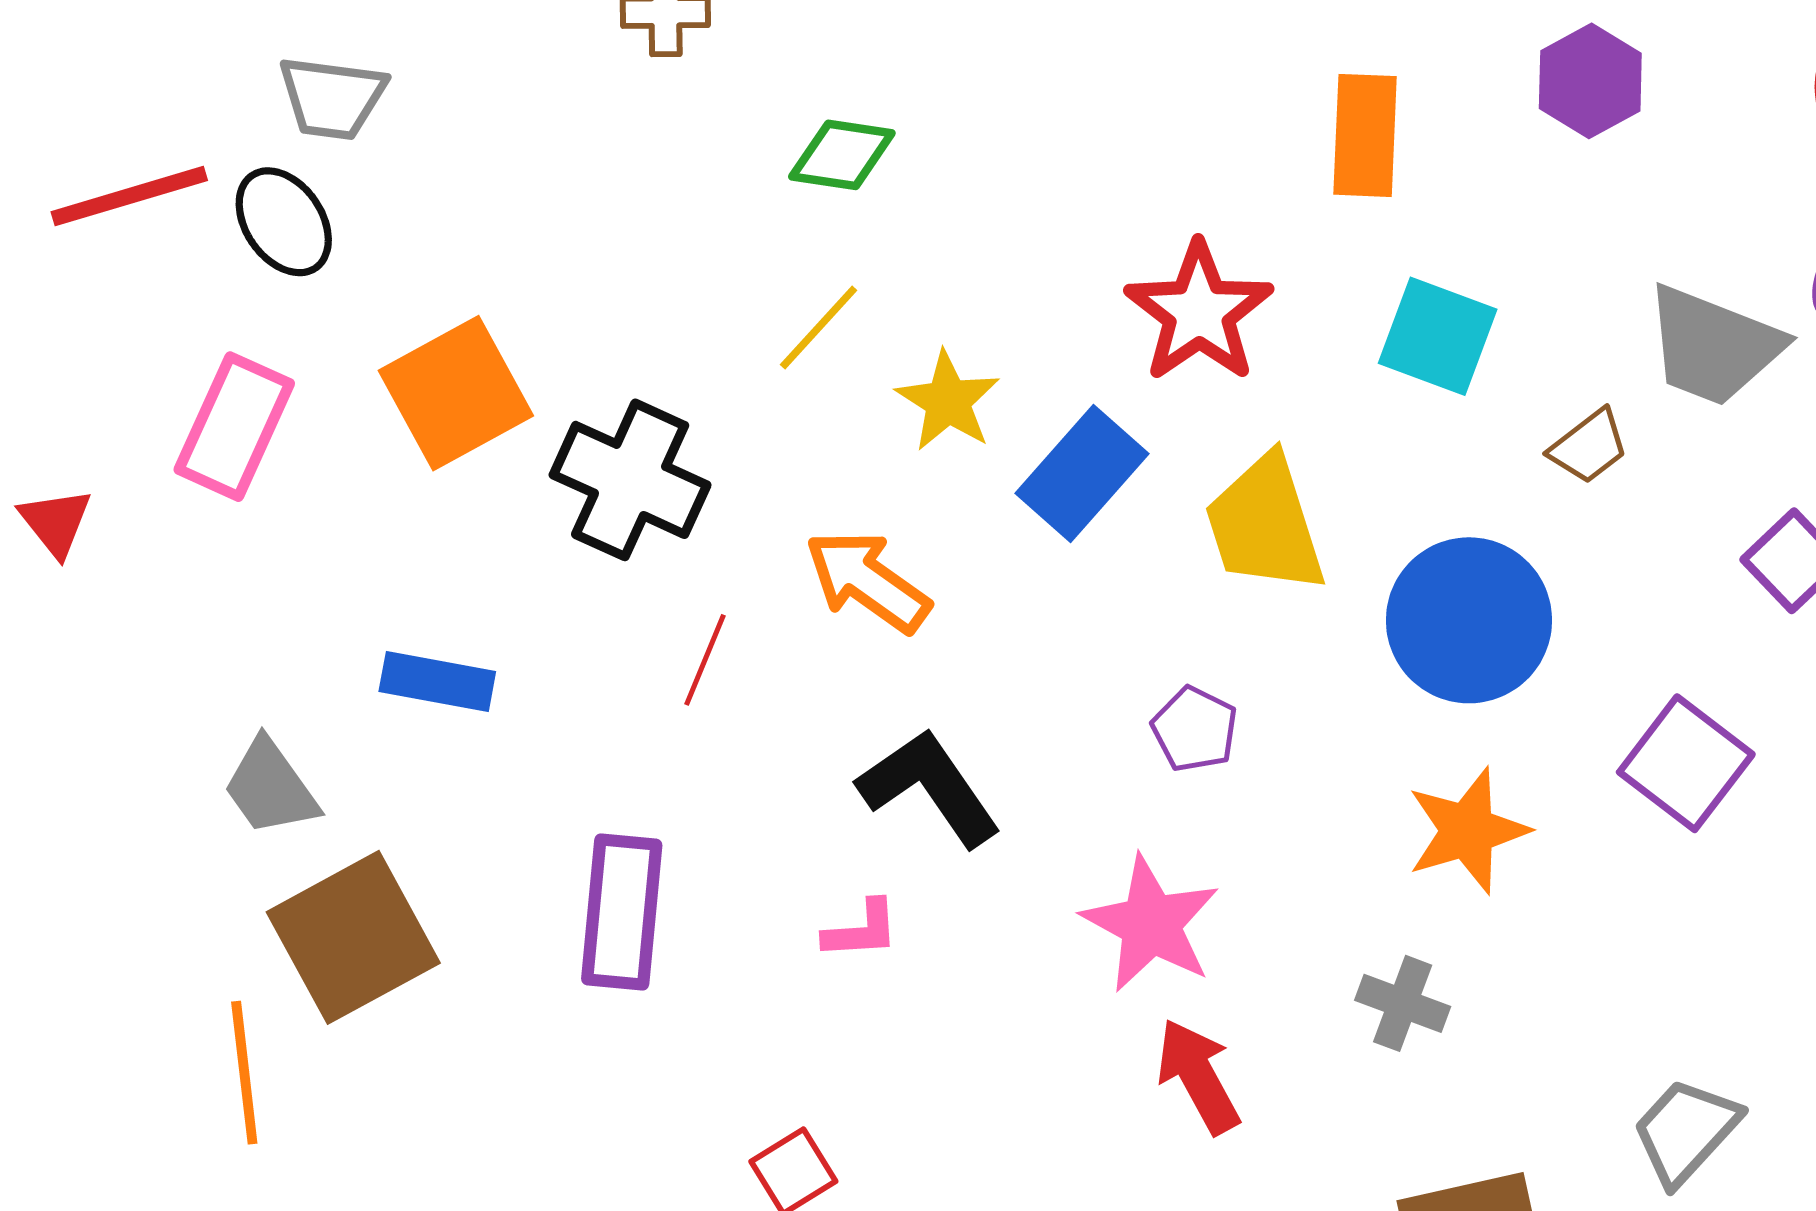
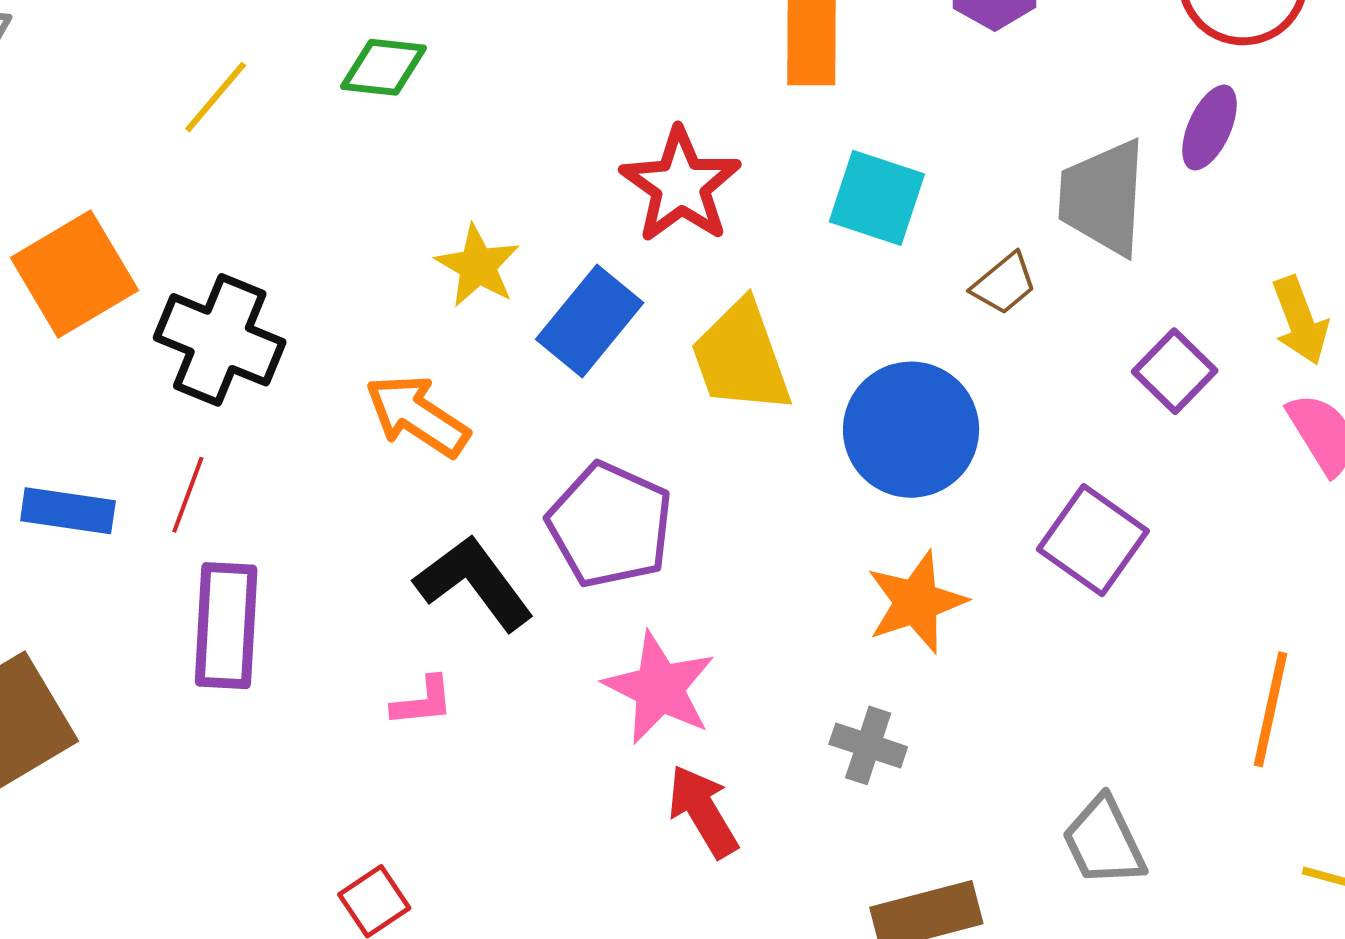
yellow line: (819, 327) -> (216, 97), moved
gray trapezoid: (1713, 346) -> (1103, 197), turned 74
red line: (705, 660) -> (188, 495), moved
purple pentagon: (1195, 729) -> (610, 525), moved, size x1.8
purple rectangle: (622, 912) -> (226, 626), moved
gray trapezoid: (1686, 1131) -> (1104, 842), turned -66

